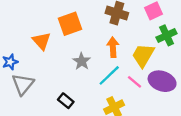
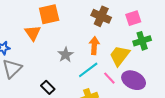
orange square: (70, 24) -> (49, 14), moved

